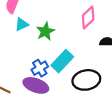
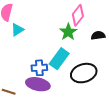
green star: (45, 31) -> (68, 32), moved
blue cross: (40, 68) -> (39, 68), turned 35

